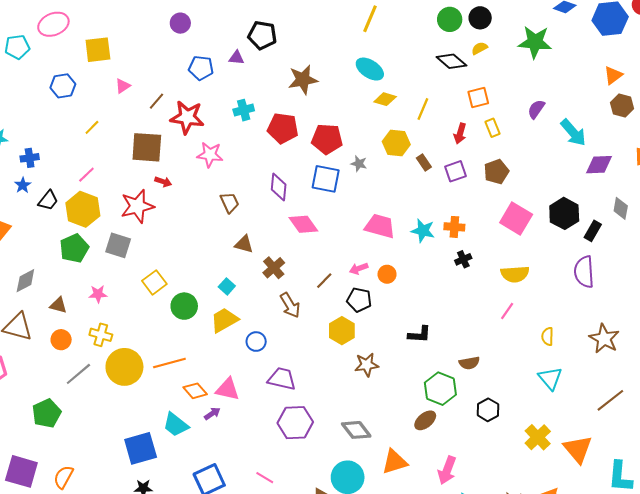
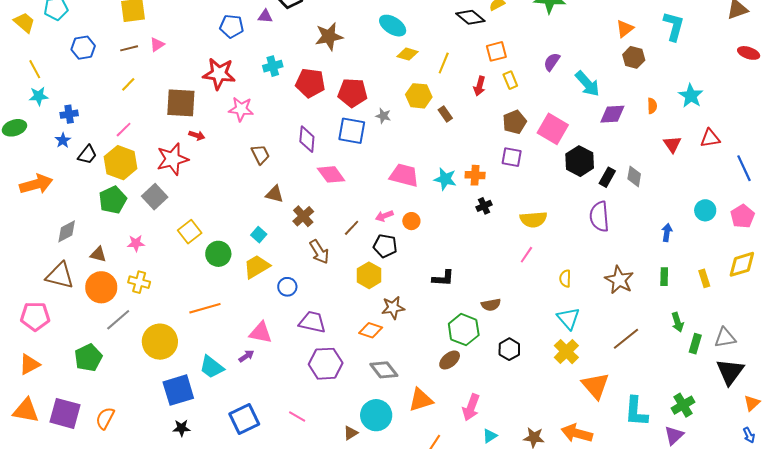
blue hexagon: (63, 86) -> (83, 48), moved
brown line: (156, 101) -> (129, 48), moved, turned 36
purple square: (455, 171) -> (512, 157), moved, turned 30
gray diamond: (621, 208) -> (634, 176), moved
pink square: (516, 219) -> (553, 129), moved
gray square: (118, 245) -> (155, 197), turned 30
orange circle: (61, 340) -> (101, 287), size x1.6
yellow circle: (124, 367) -> (160, 342), moved
orange diamond: (195, 391) -> (371, 330), moved, turned -30
yellow cross: (538, 437) -> (566, 352), moved

